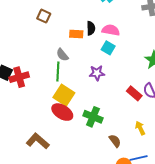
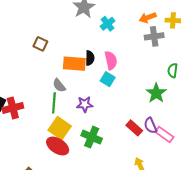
pink semicircle: (111, 30) -> (111, 60), turned 66
orange rectangle: (76, 34) -> (74, 64), size x1.5
purple star: (97, 73) -> (85, 104), moved
green cross: (93, 117) -> (92, 137), moved

